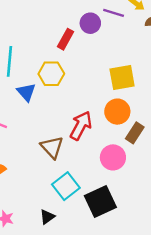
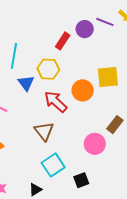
orange circle: (117, 112) -> (83, 90), moved
red arrow: (81, 126) -> (56, 102), moved, turned -80
black square: (100, 202) -> (81, 180), size x0.6

